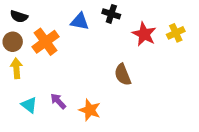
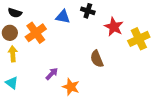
yellow cross: (176, 33) -> (139, 39), moved, size x1.5
purple arrow: (58, 101) -> (52, 74), moved, turned 88
cyan triangle: (29, 105) -> (12, 83), moved

